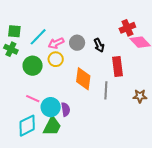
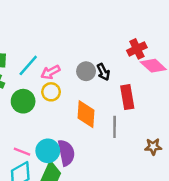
gray circle: (77, 43) -> (86, 71), moved
brown star: (140, 96) -> (153, 147), moved
pink line: (33, 99) -> (22, 152), moved
purple semicircle: (66, 109) -> (66, 153), size x1.5

